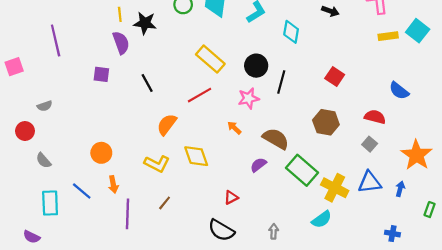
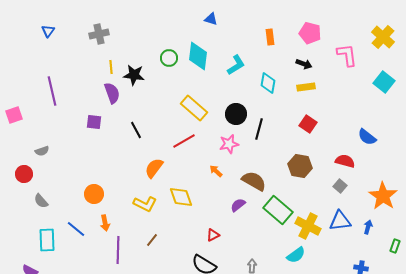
yellow rectangle: (388, 36) -> (306, 87), moved

